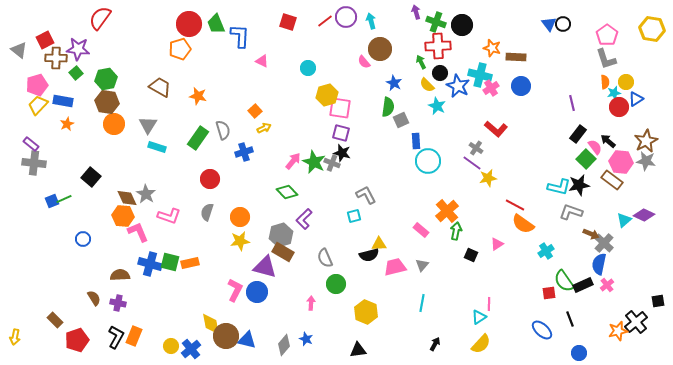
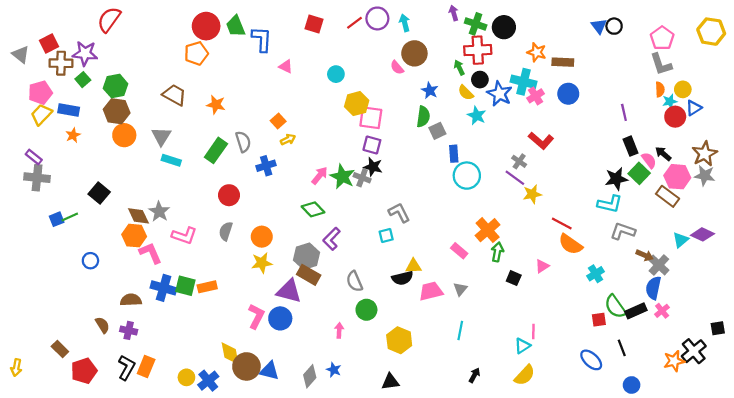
black rectangle: (578, 134) -> (630, 146), turned -60
black star: (579, 185) -> (616, 179), moved

